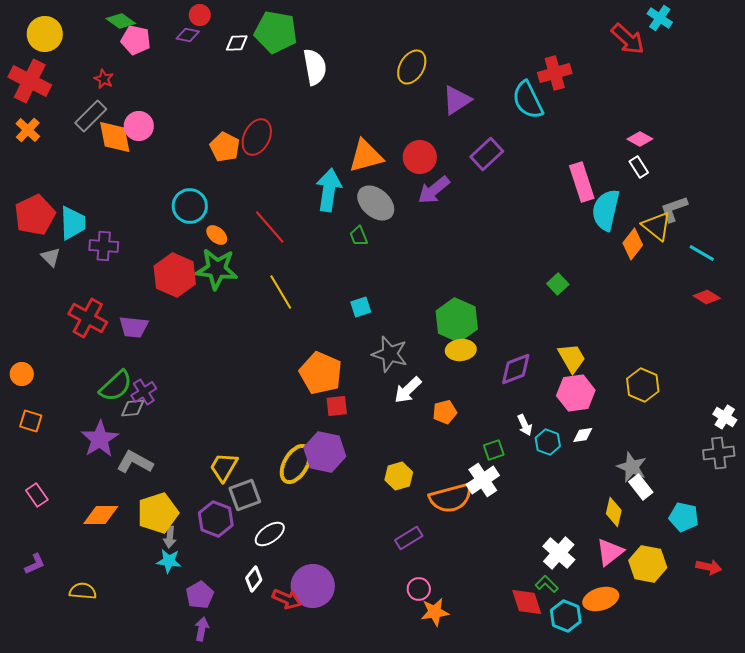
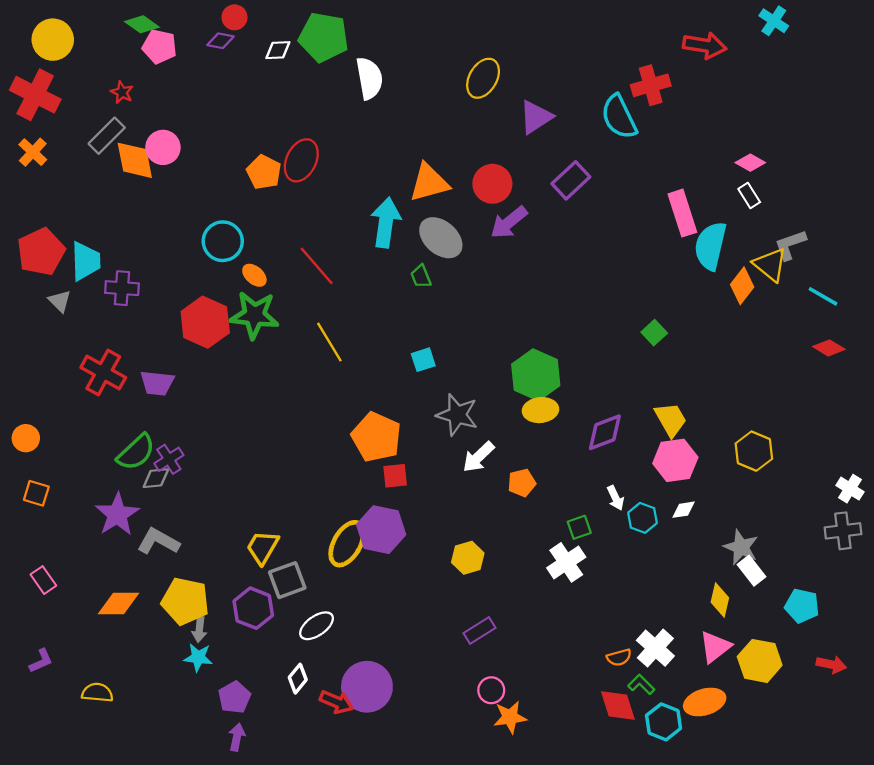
red arrow: (628, 39) -> (705, 45), moved, turned -33
orange semicircle: (451, 498) -> (619, 657), moved, size x0.5
yellow pentagon: (158, 513) -> (185, 601), turned 30

